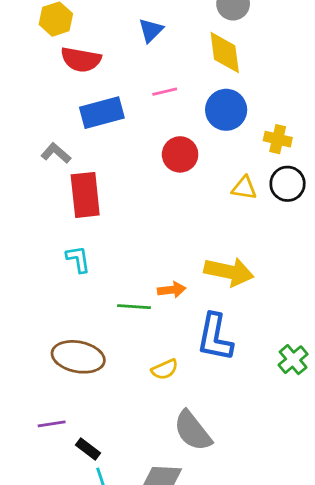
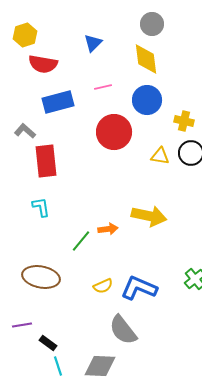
red circle: (180, 154) -> (114, 132), size x1.4
green line: (134, 307) -> (81, 241), turned -55
blue L-shape: (215, 337) -> (139, 288), moved, turned 102

